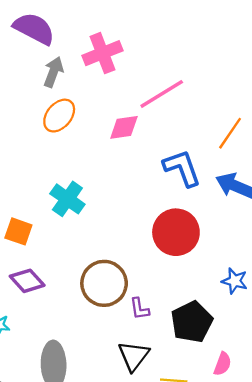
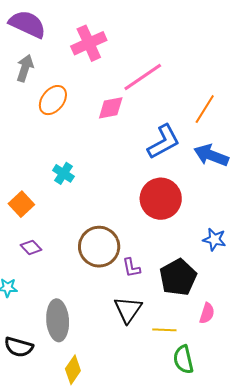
gray arrow: (53, 72) -> (25, 68), moved
blue L-shape: (182, 168) -> (164, 142), turned 84
cyan cross: (67, 199) -> (63, 173), size x0.7
orange square: (18, 231) -> (21, 204), turned 30
purple diamond: (27, 281) -> (31, 247), size x0.7

